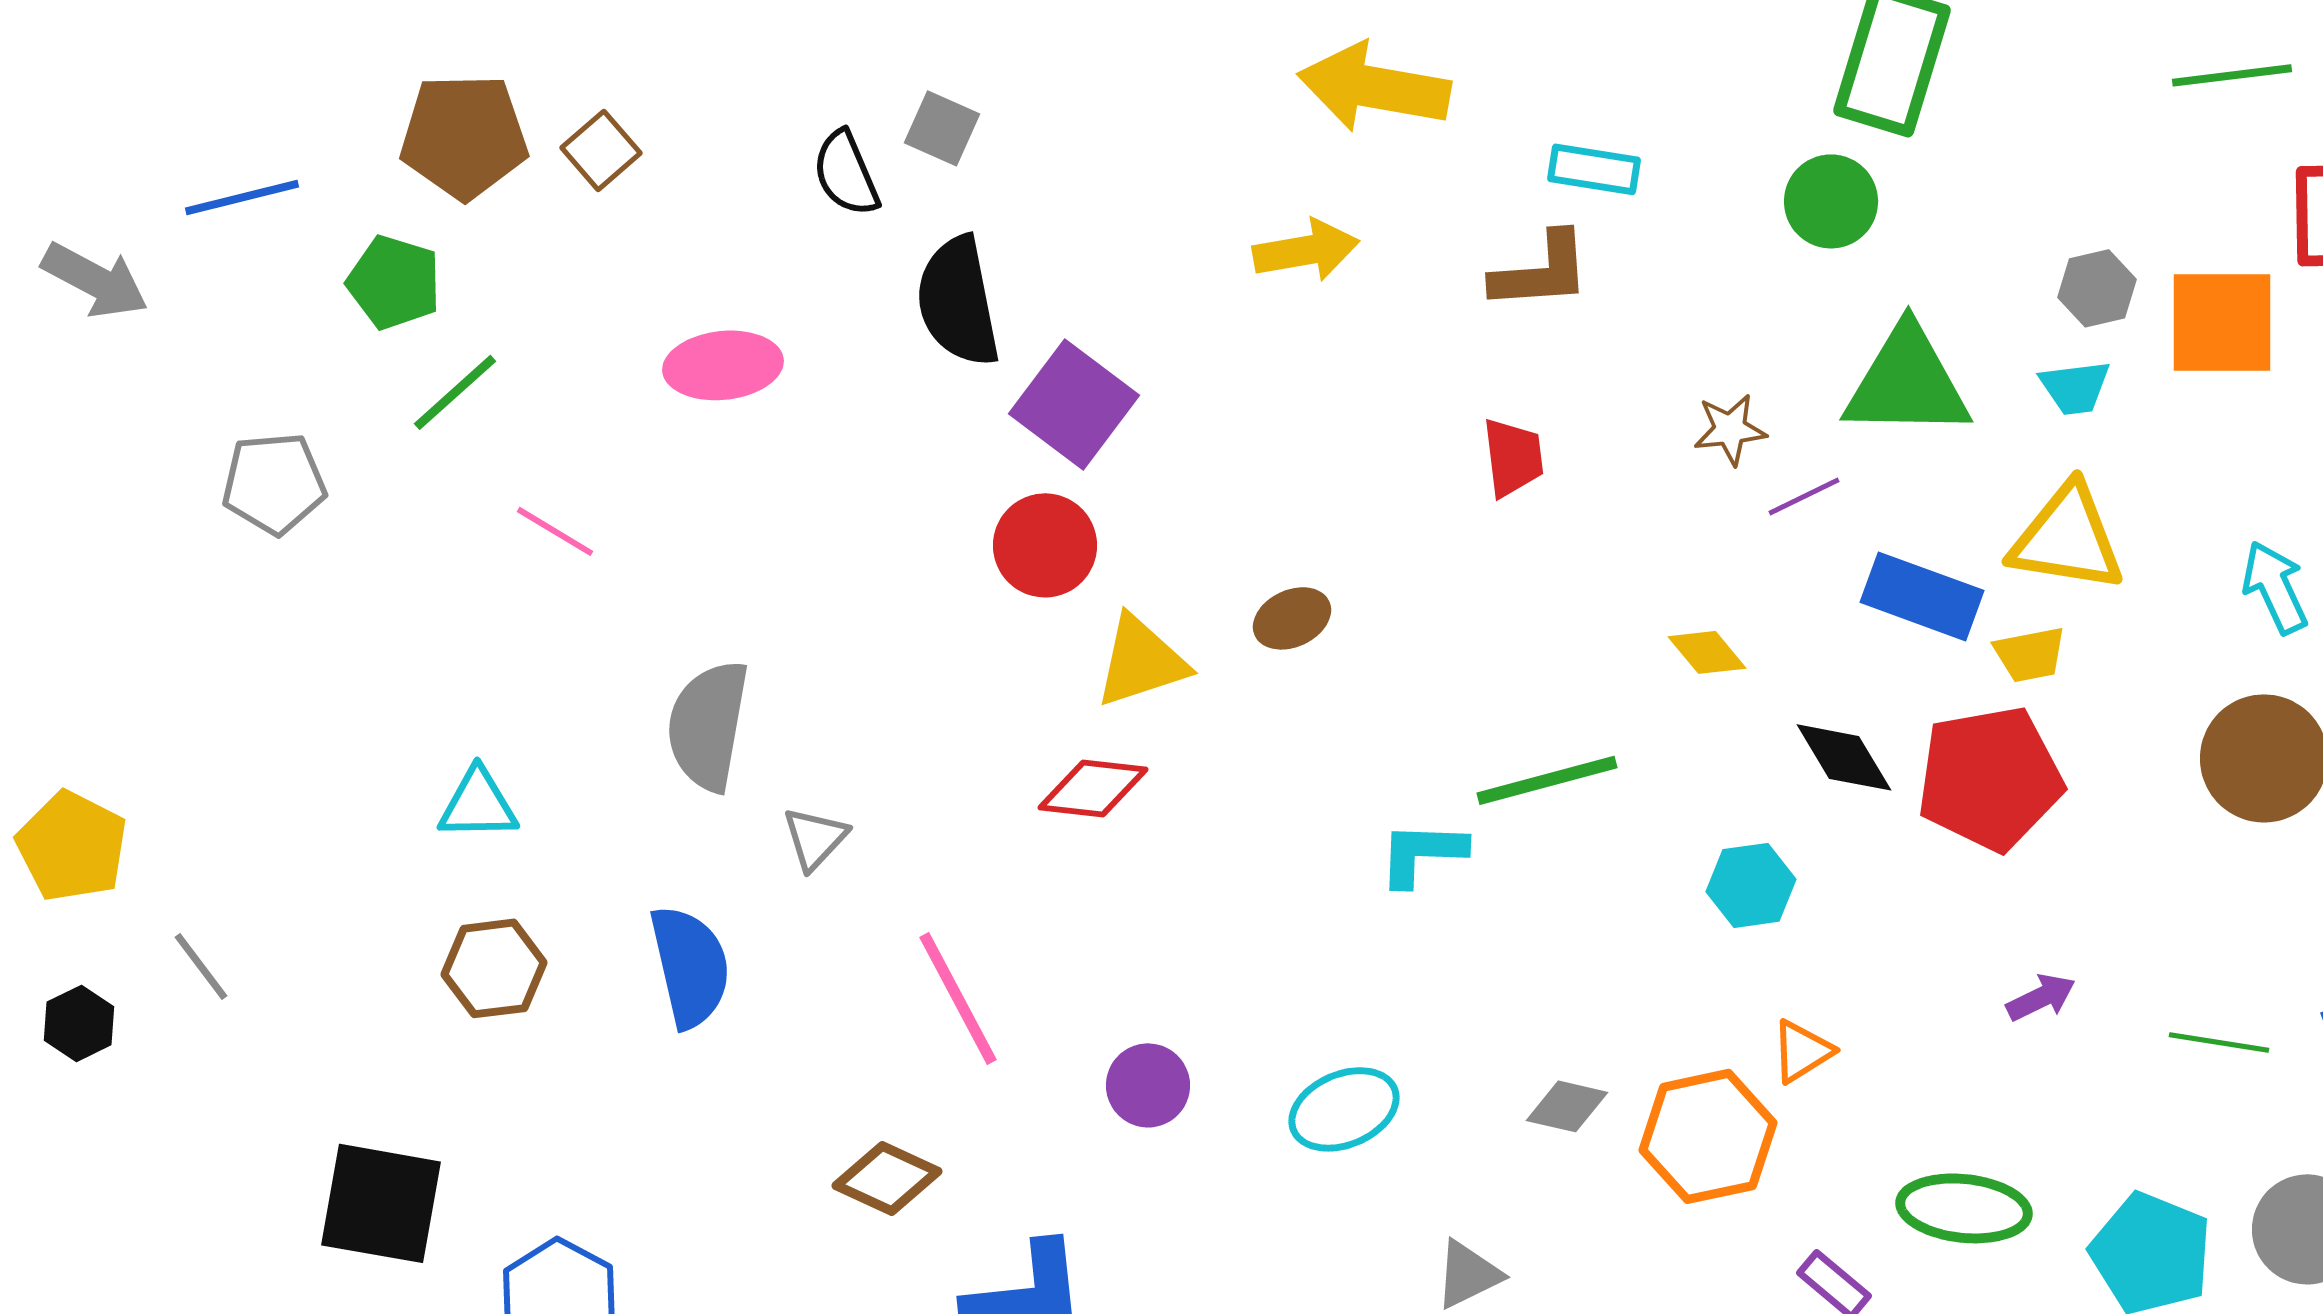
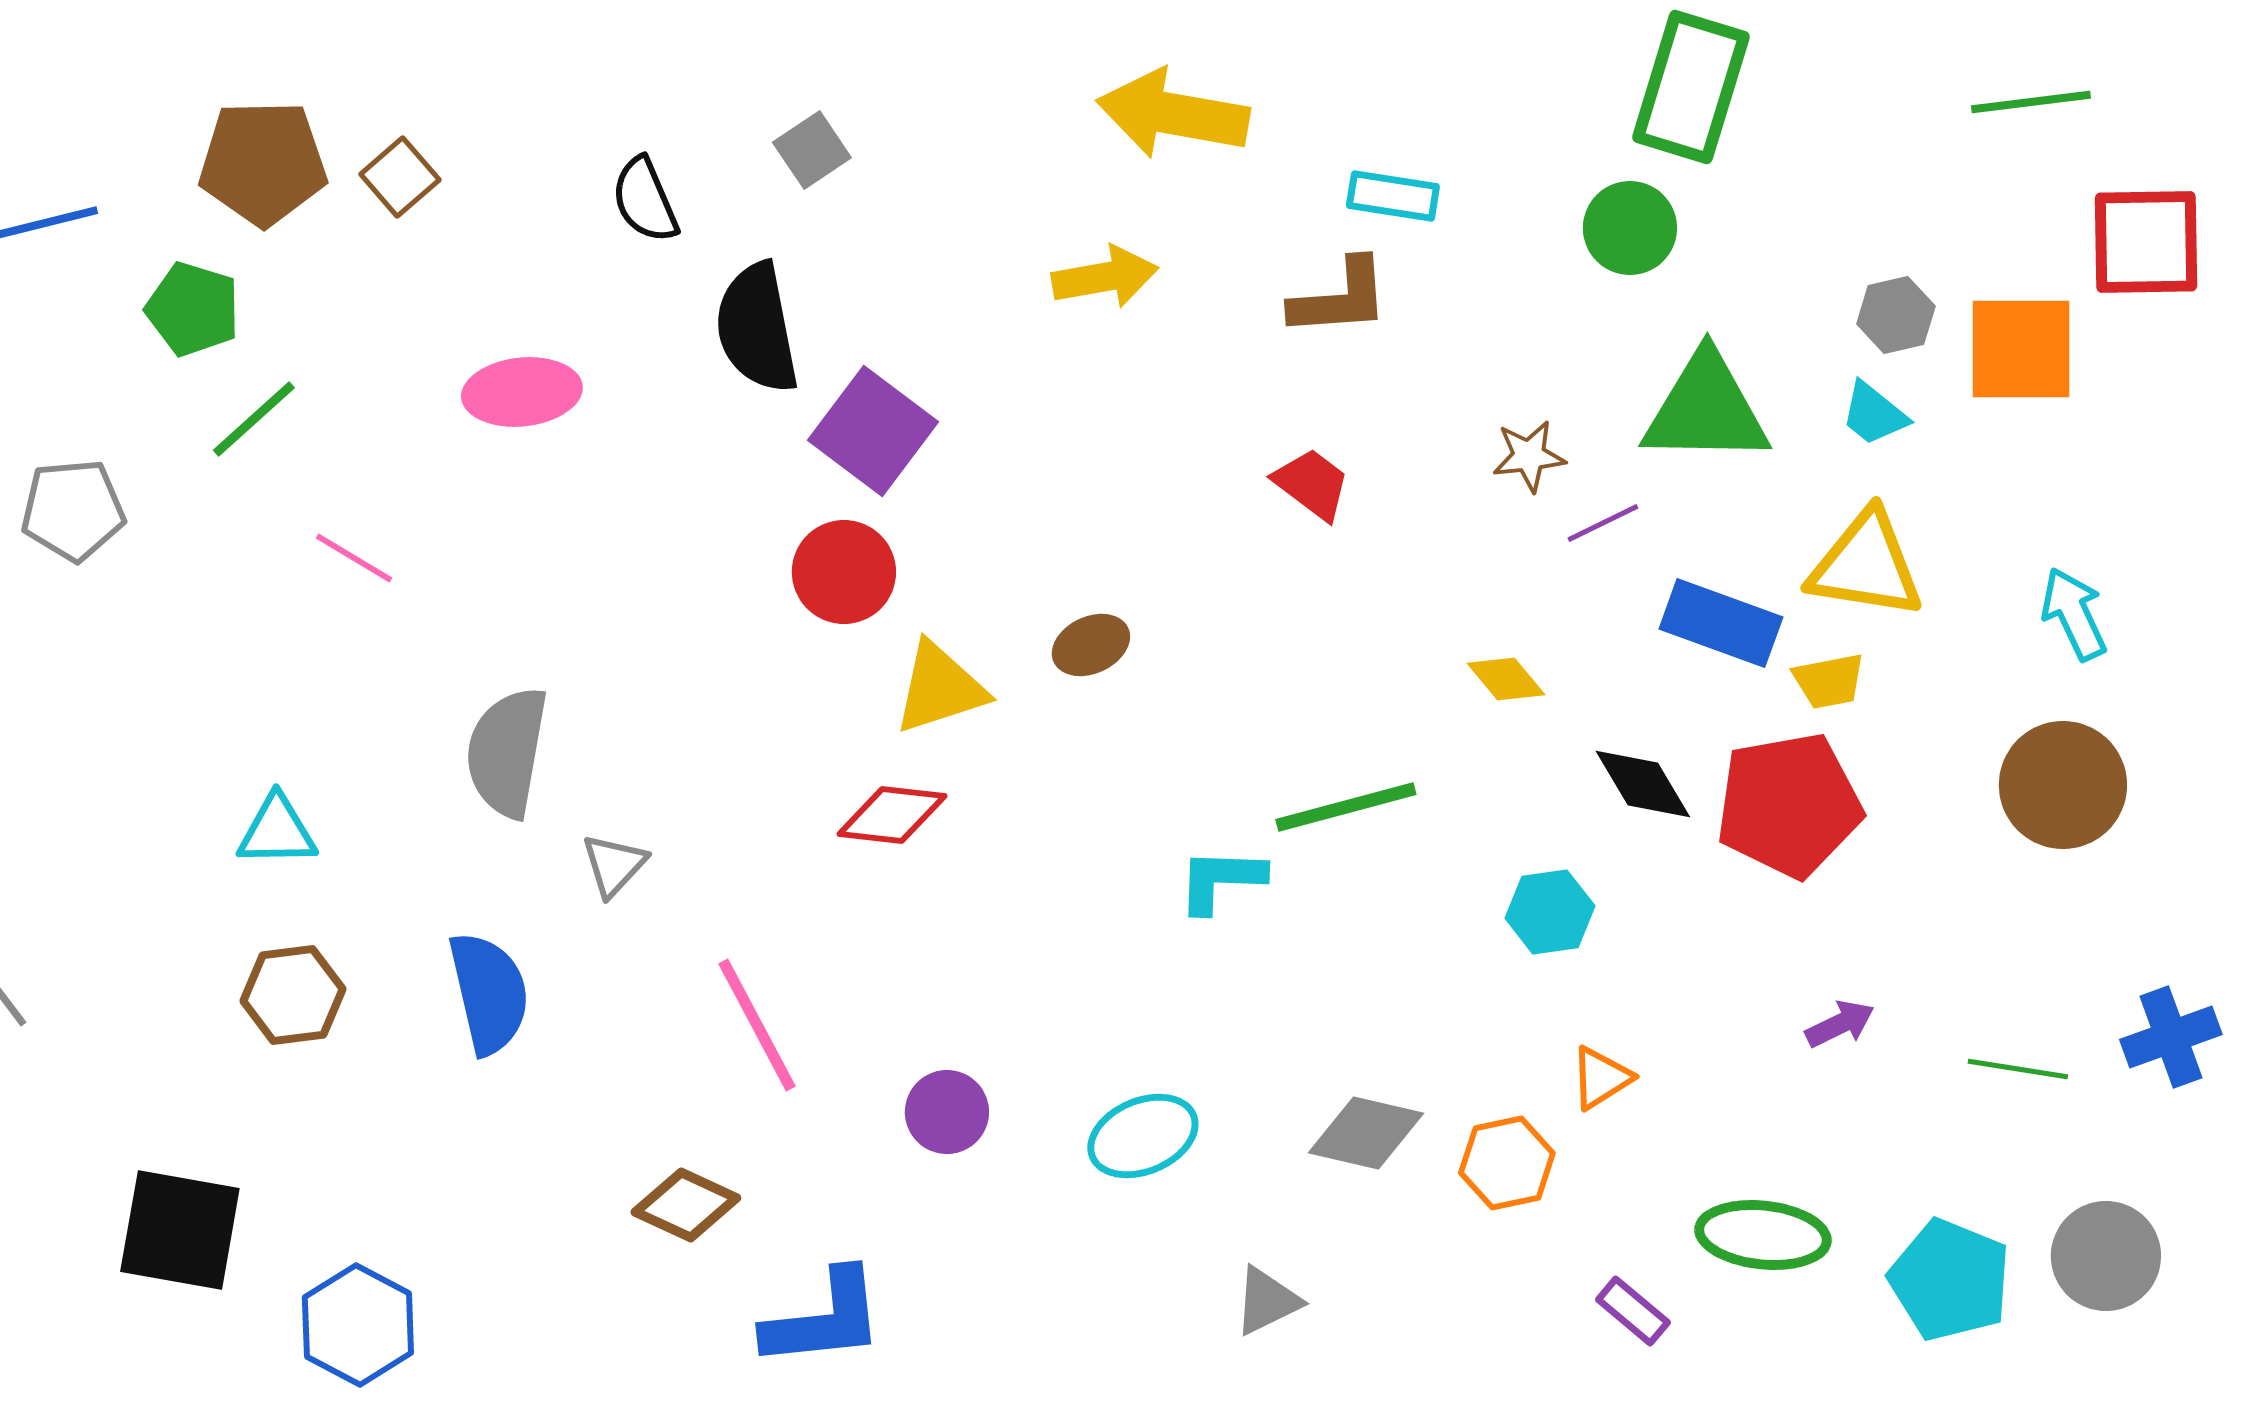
gray square: (942, 128) -> (812, 150), moved, turned 32
cyan trapezoid: (2075, 387) -> (1874, 414), turned 46
red trapezoid: (1513, 457) -> (1312, 484), turned -46
gray diamond: (1567, 1106) -> (1366, 1133), size x1.4
orange hexagon: (1708, 1136) -> (1507, 1163), size x0.7

